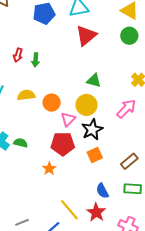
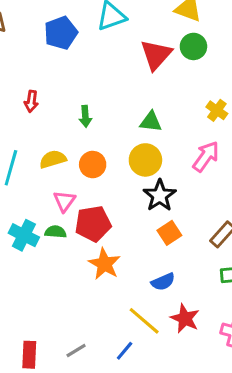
red triangle: (86, 36) -> (156, 55), moved
green arrow: (36, 60) -> (85, 116), moved
pink triangle: (68, 119) -> (64, 201), moved
red pentagon: (63, 144) -> (93, 224), moved
orange star: (49, 169) -> (104, 264), size x1.5
blue semicircle: (102, 191) -> (163, 282), moved, turned -77

